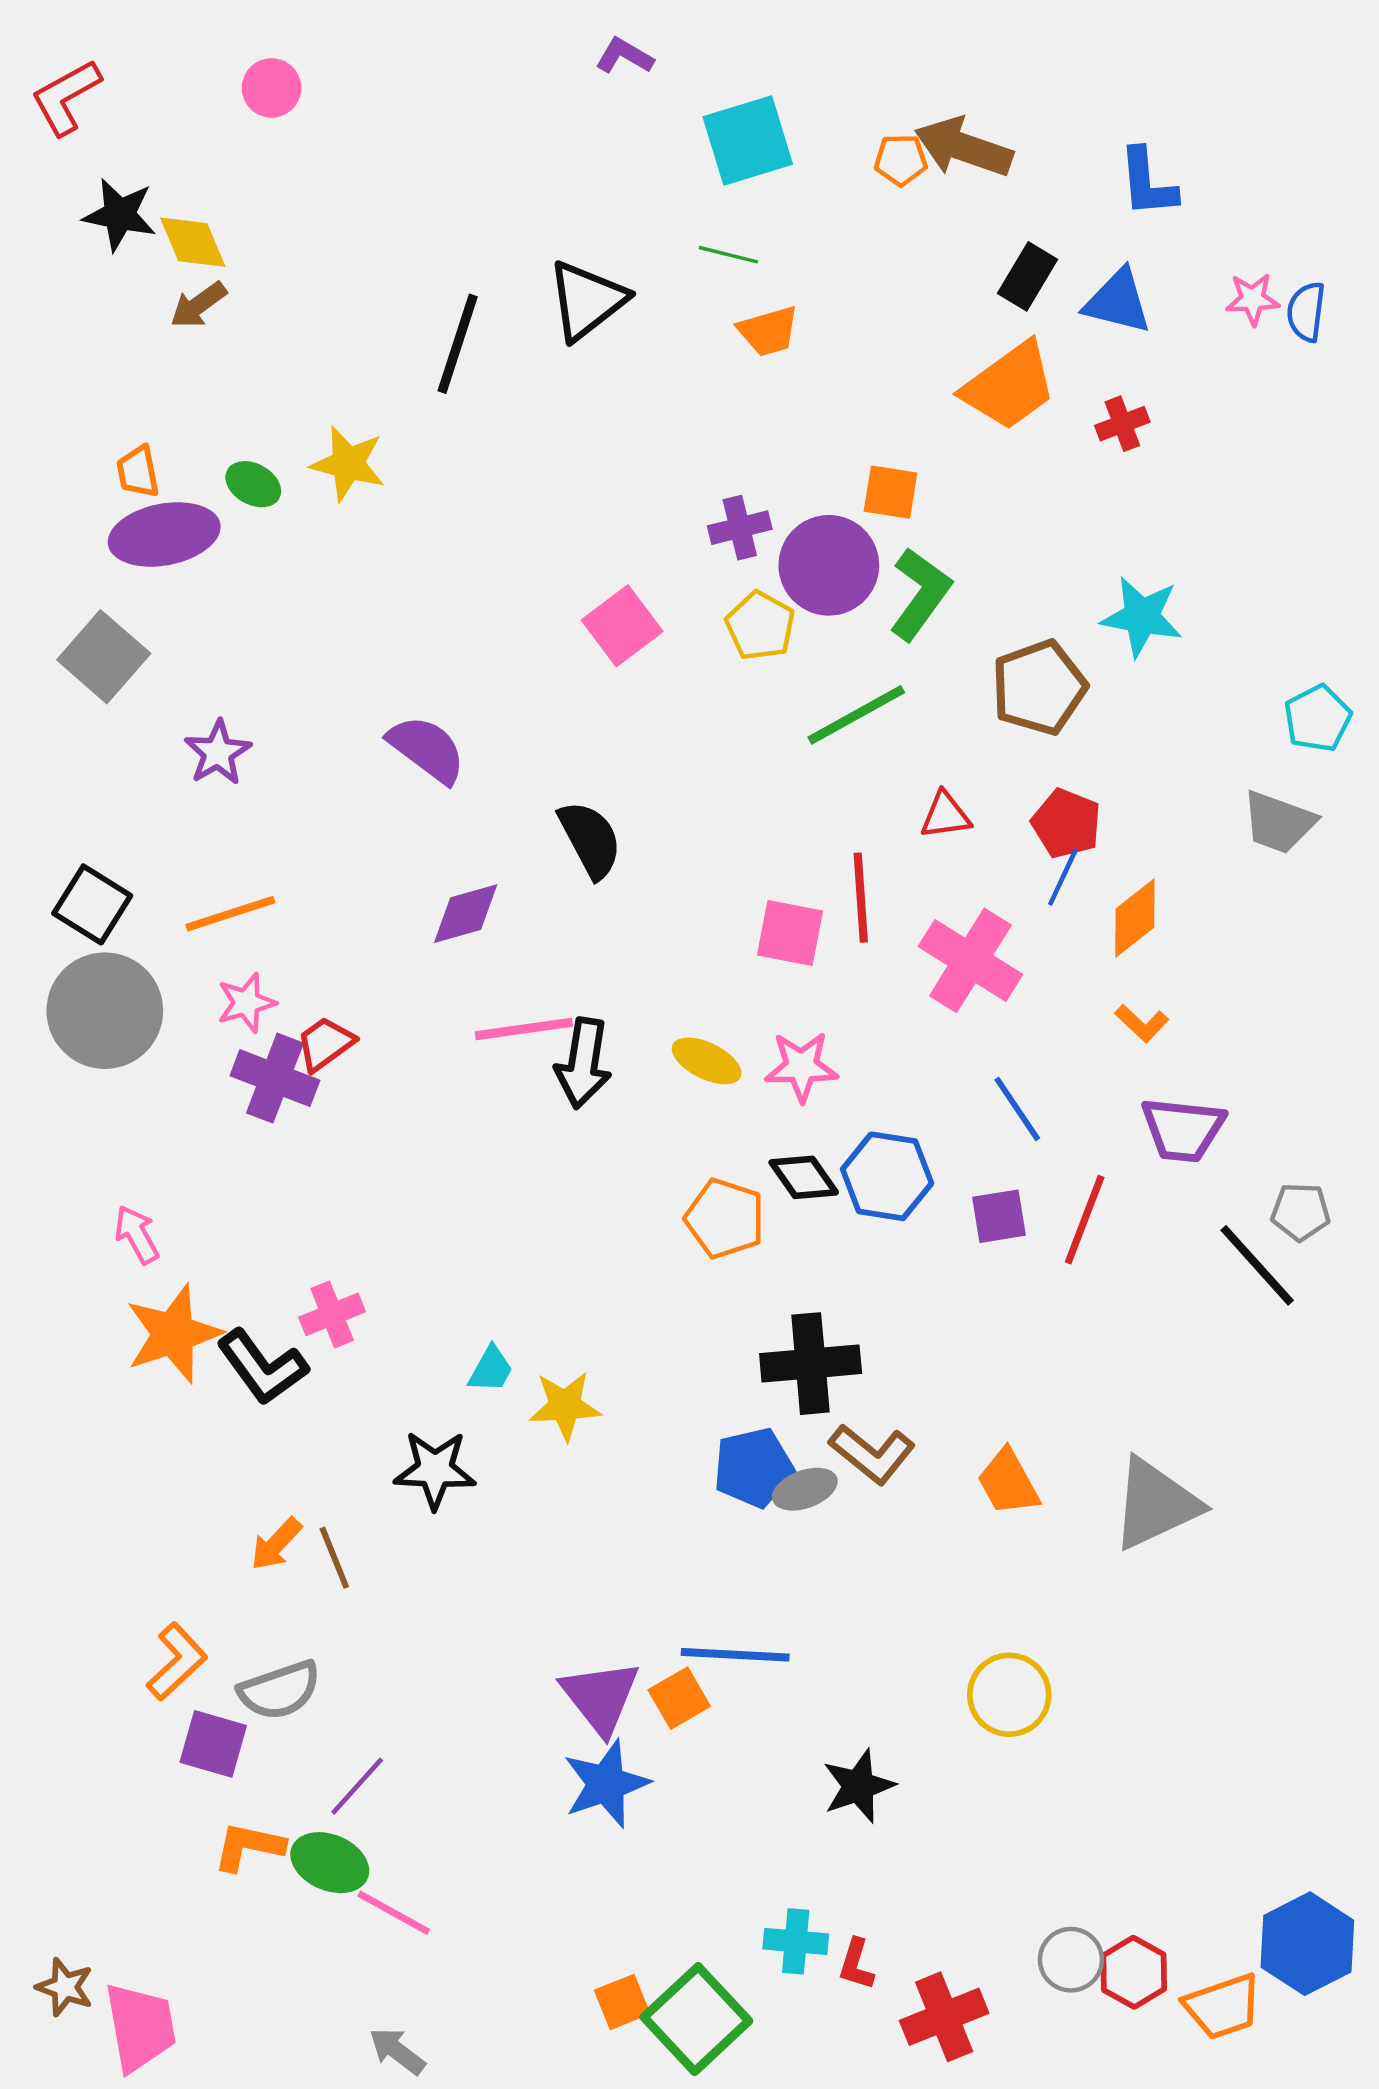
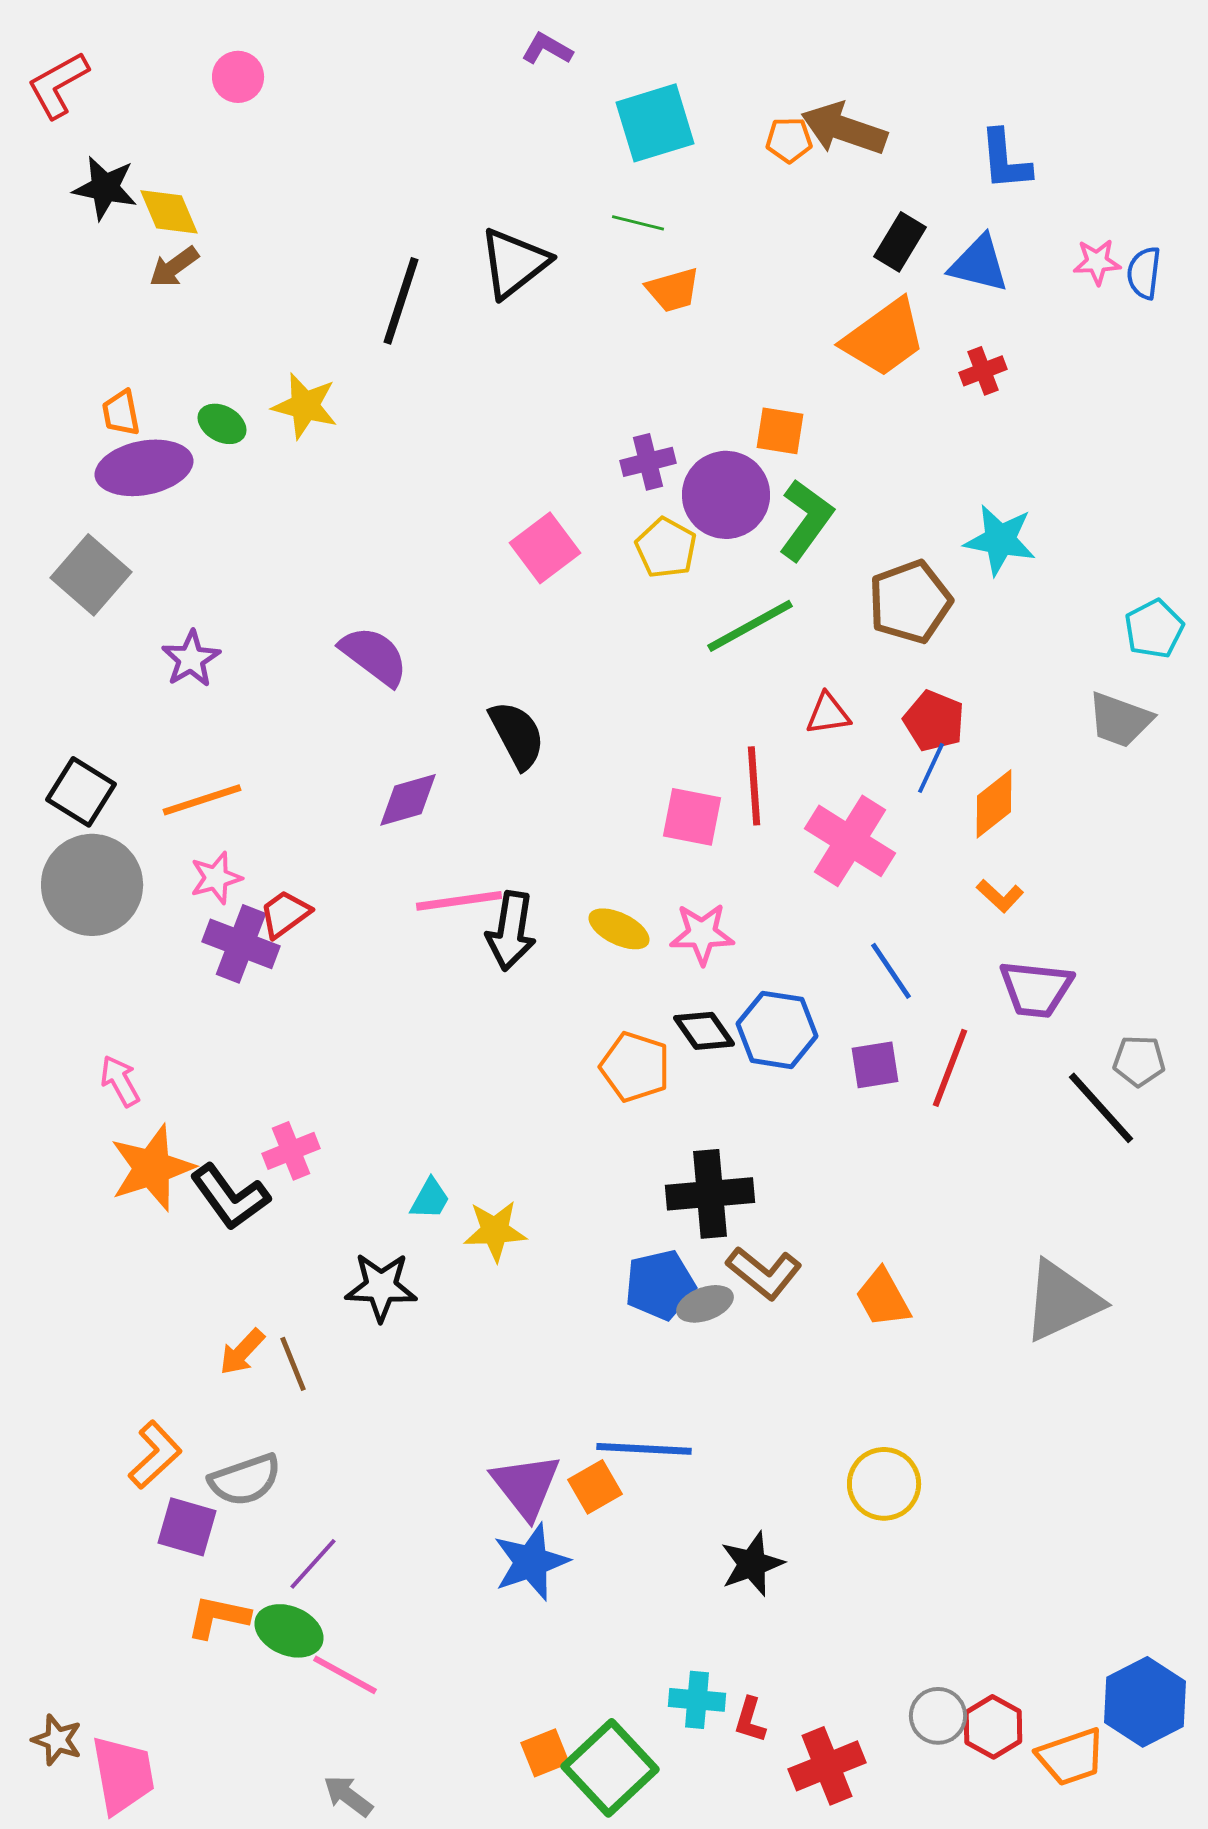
gray triangle: (1155, 1504) -> (1062, 1301), moved

